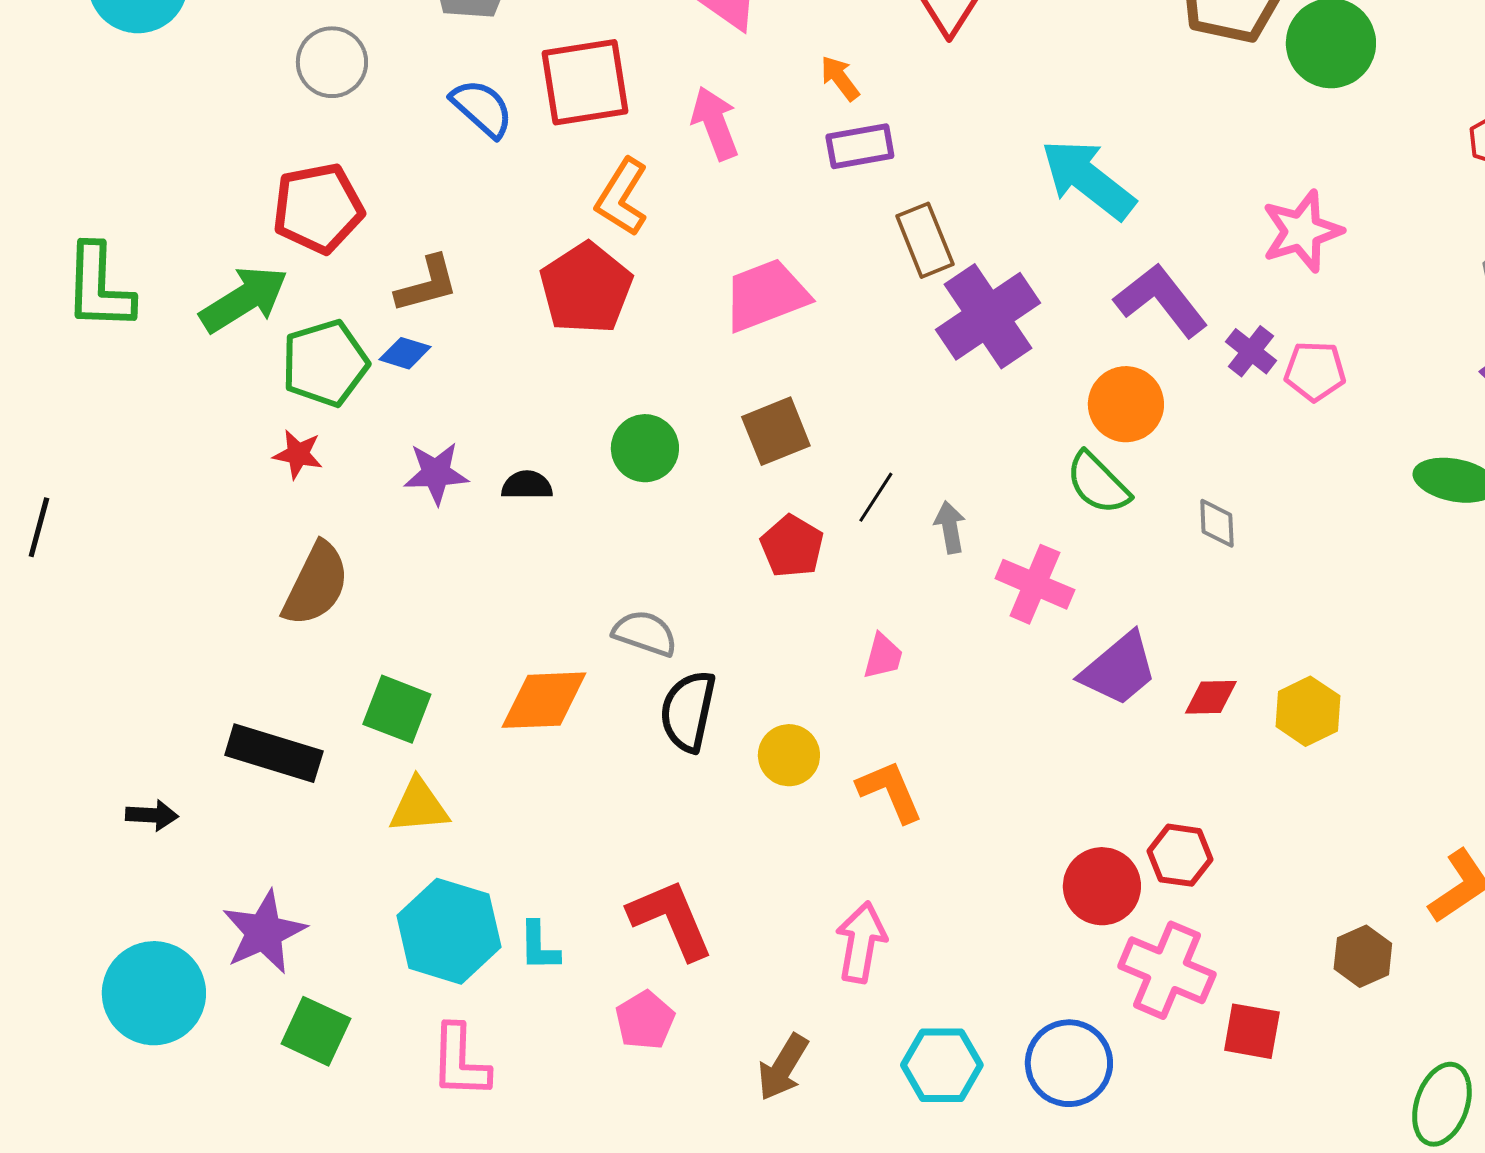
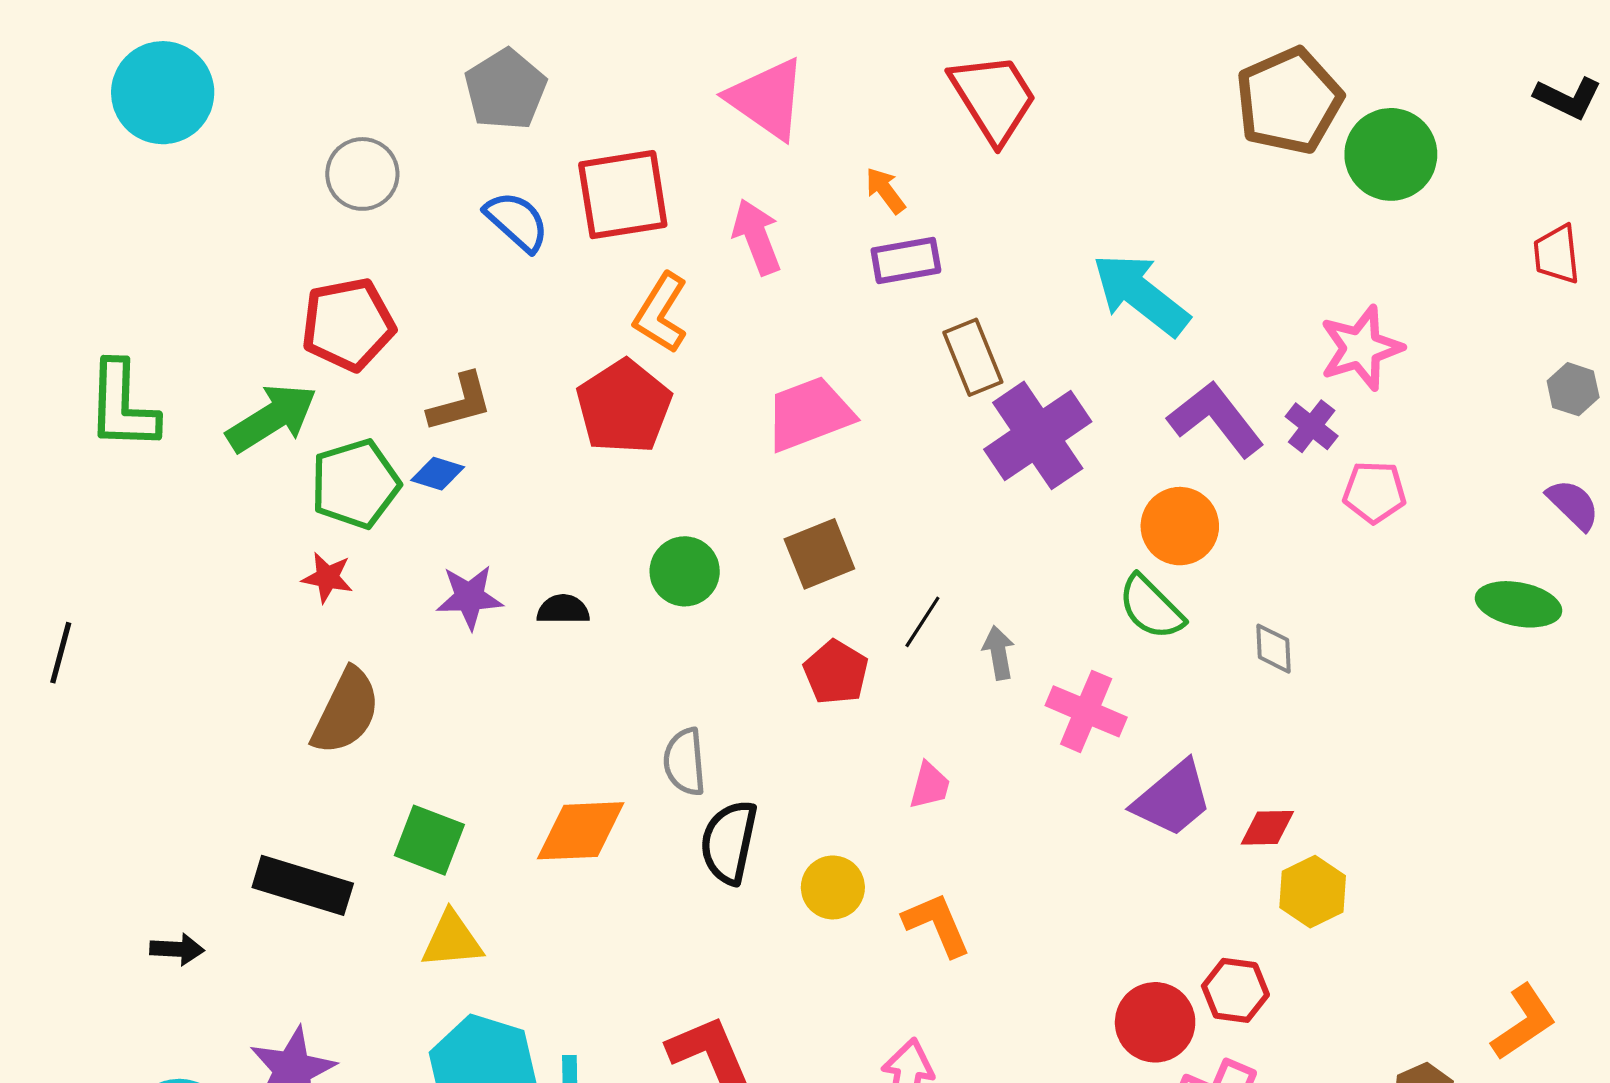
purple cross: (1251, 351) -> (1312, 426), moved
gray semicircle: (645, 633) -> (685, 762), turned -114
yellow hexagon: (1308, 711) -> (1313, 892), moved

